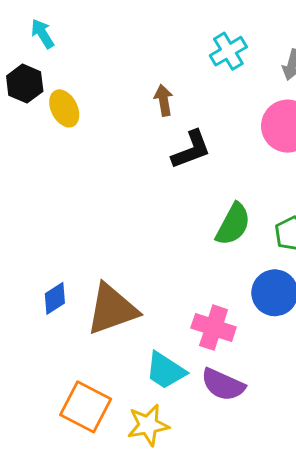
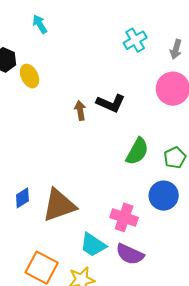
cyan arrow: (42, 34) -> (40, 24), moved
brown arrow: (164, 100) -> (80, 110), moved
black L-shape: (191, 150) -> (111, 103), turned 44

